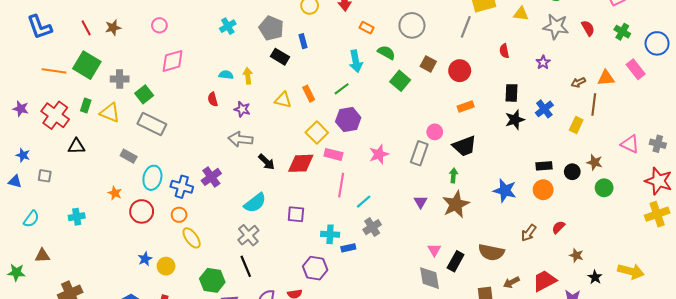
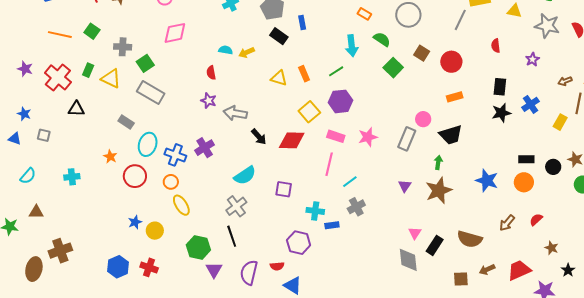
green square: (87, 65) -> (92, 31), size x0.6
yellow arrow: (248, 76) -> (247, 52), turned -112
purple star: (242, 109) -> (209, 101), moved
pink rectangle: (333, 154) -> (336, 136), moved

